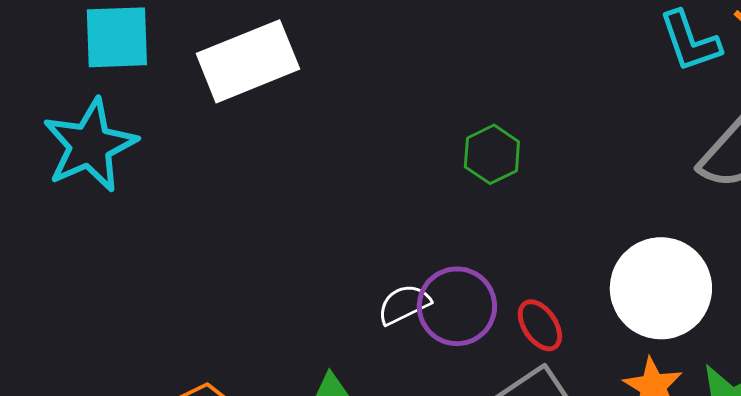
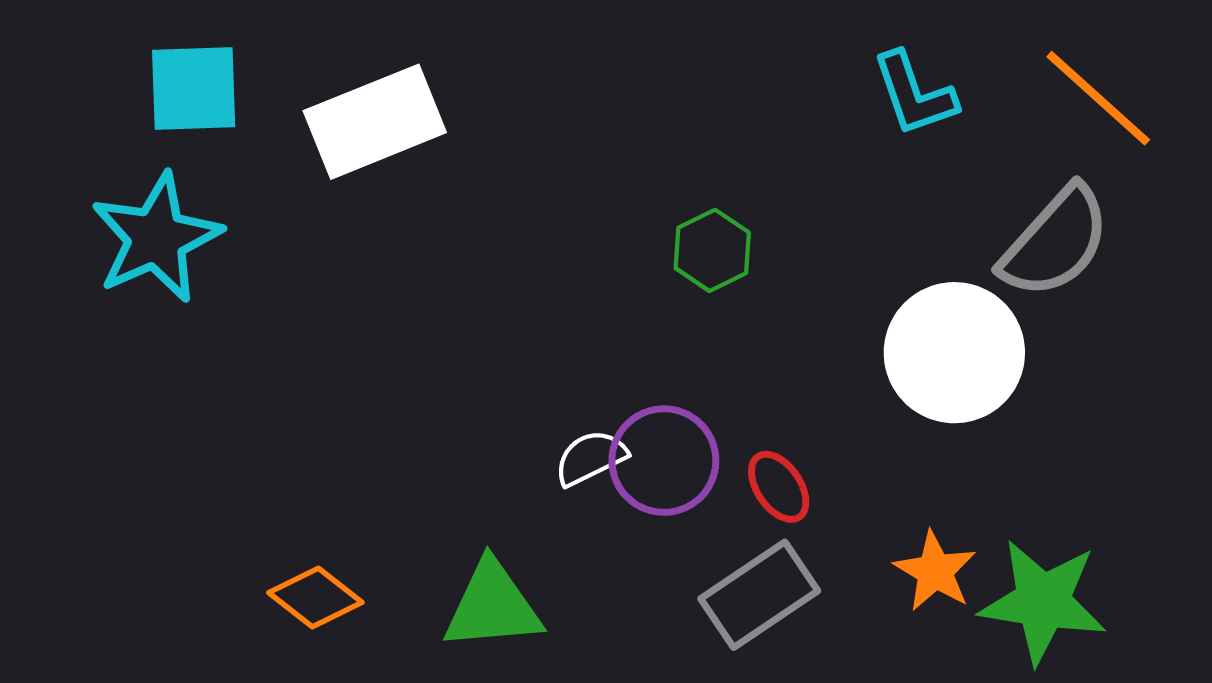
cyan L-shape: (690, 41) -> (914, 94), moved
white circle: (661, 288) -> (954, 353), moved

